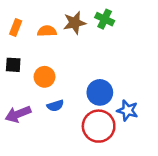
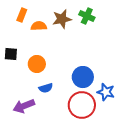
orange rectangle: (16, 27) -> (22, 15), moved
purple arrow: (18, 114) -> (24, 106), moved

